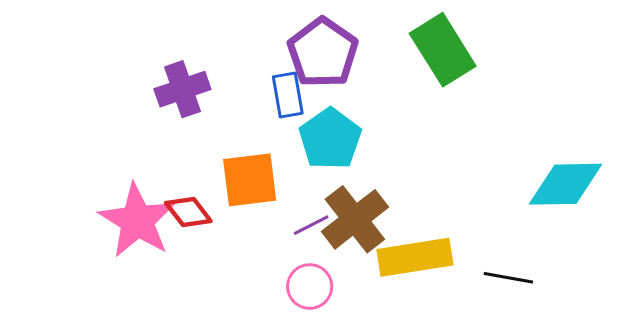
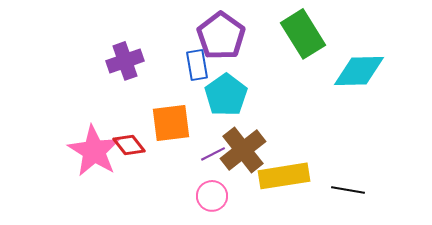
cyan diamond: (565, 184) -> (359, 71), moved

